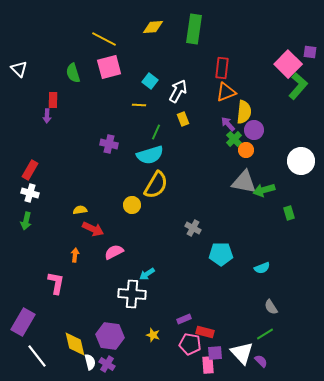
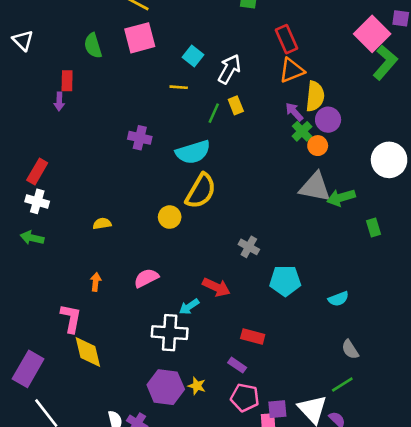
red rectangle: (222, 68) -> (286, 39), turned -30
green line: (156, 132) -> (214, 113), moved
green arrow: (26, 221) -> (32, 238), turned 90
red arrow: (93, 229) -> (216, 287), moved
purple rectangle: (184, 319) -> (237, 365), turned 56
red rectangle: (205, 332) -> (253, 336), moved
purple hexagon: (110, 336) -> (166, 387), moved
yellow diamond: (75, 344) -> (88, 352), moved

